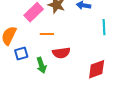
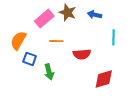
blue square: (21, 53) -> (30, 59), turned 32
red semicircle: (61, 53) -> (82, 54), moved

